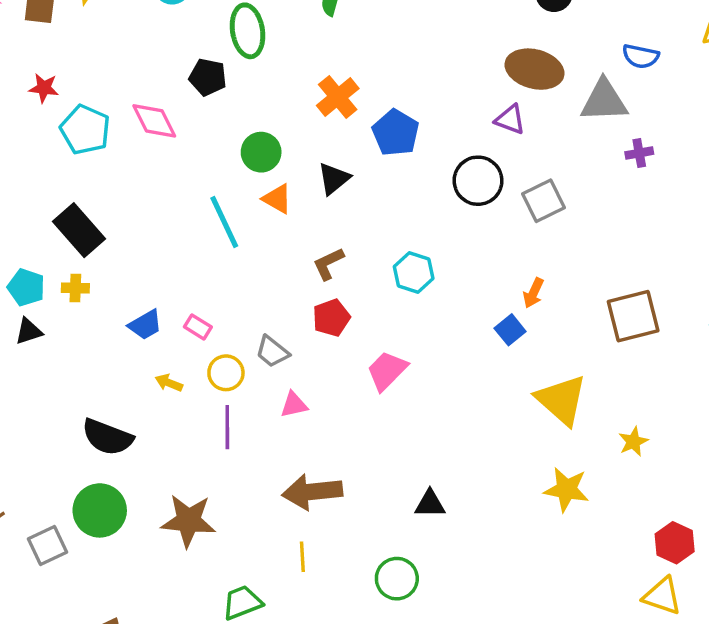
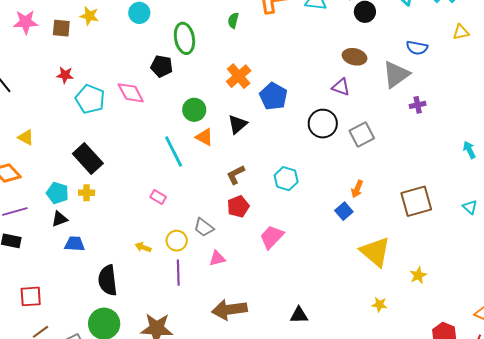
brown ellipse: (534, 69) -> (355, 57), size x0.7
gray triangle: (604, 101) -> (396, 74), turned -32
blue trapezoid: (145, 325) -> (75, 244), moved, turned -145
pink rectangle: (198, 327) -> (158, 197), moved
black semicircle: (107, 437) -> (108, 280), turned 64
yellow star: (566, 489) -> (379, 305), size x0.6

